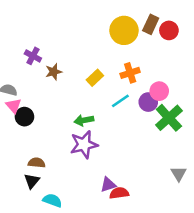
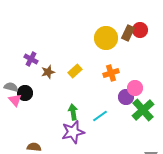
red circle: (169, 30) -> (140, 30), moved
yellow rectangle: (95, 78) -> (75, 71), moved
cyan line: (120, 101) -> (100, 116), moved
black circle: (24, 117) -> (25, 93), moved
green arrow: (84, 120) -> (73, 112), turned 91

